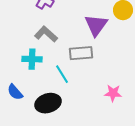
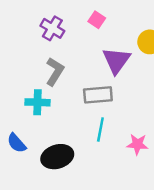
gray L-shape: (46, 34) -> (55, 72), turned 80
cyan line: (62, 74) -> (100, 129), moved, turned 42

